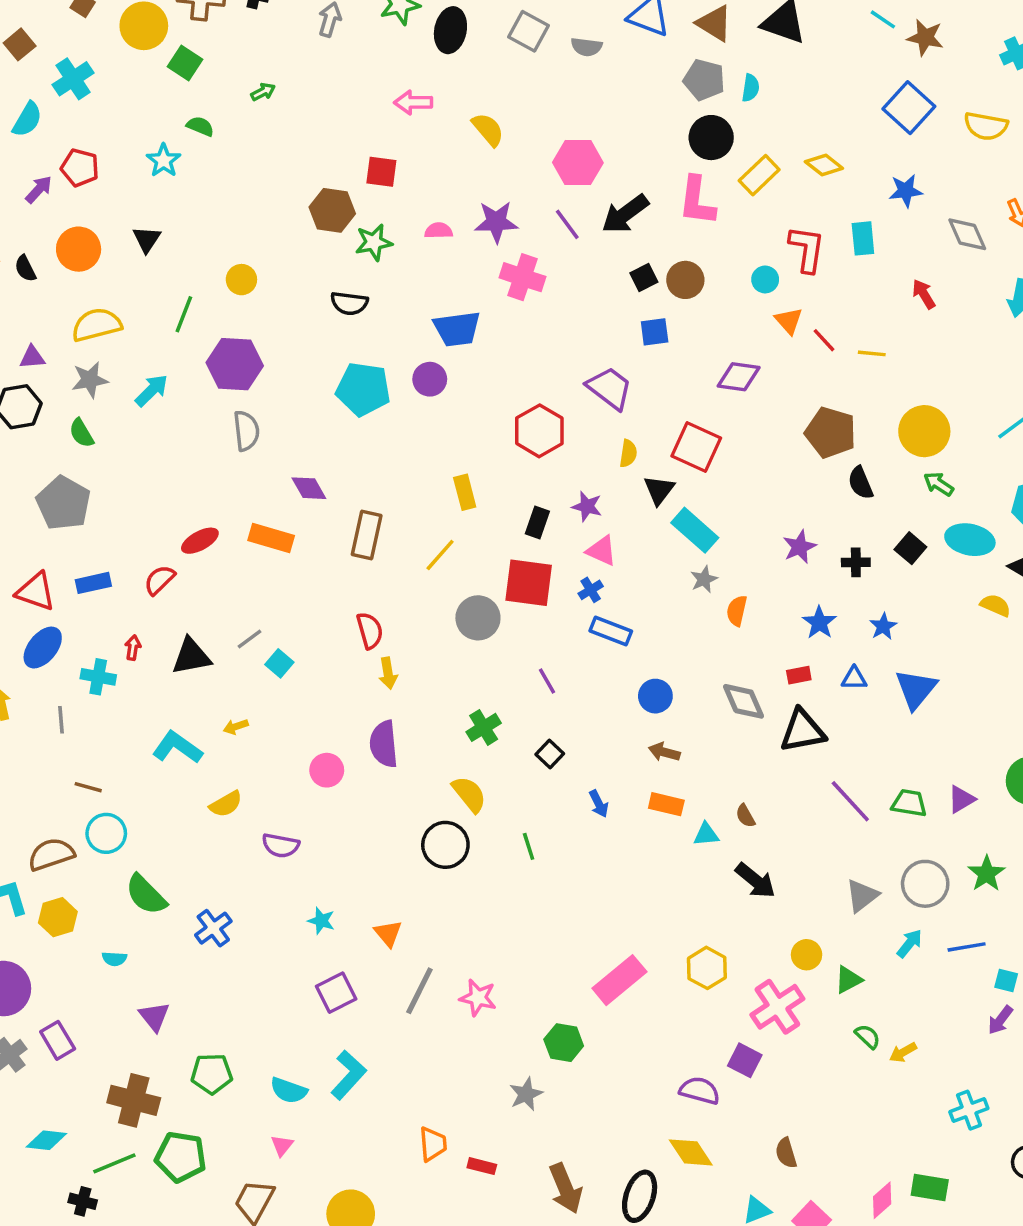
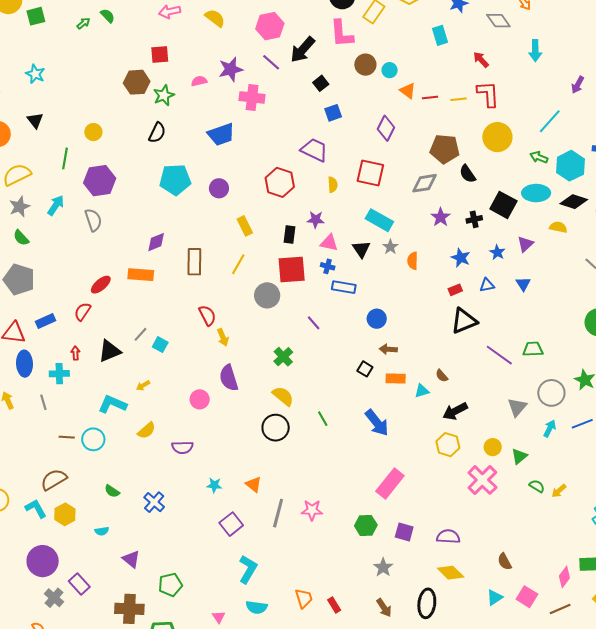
green square: (185, 63) -> (36, 16), turned -36
green semicircle: (200, 126) -> (108, 16), moved, turned 35
red L-shape: (807, 249) -> (488, 94), moved
brown circle: (685, 280) -> (365, 65), moved
black semicircle: (349, 303) -> (157, 133), turned -60
red line: (824, 340) -> (430, 97), turned -42
purple diamond: (739, 377) -> (386, 128), turned -60
purple circle: (430, 379) -> (219, 188), moved
gray semicircle: (246, 431) -> (93, 220), moved
green arrow: (939, 484) -> (539, 157), moved
purple diamond: (309, 488) -> (156, 242), turned -70
black triangle: (659, 490) -> (361, 249), moved
black square: (910, 548) -> (503, 205), size x1.5
blue cross: (591, 590) -> (328, 266), turned -32
blue ellipse: (43, 648) -> (24, 364), turned -30
blue triangle: (916, 689) -> (523, 284), size x0.6
gray diamond: (744, 701) -> (424, 183), moved, turned -64
black square: (550, 754) -> (365, 369), moved
purple triangle: (961, 799) -> (525, 244), moved
blue arrow: (599, 804) -> (377, 423), moved, size x1.8
cyan circle: (106, 833) -> (93, 439), moved
black arrow: (755, 881) -> (455, 411), turned 125
green semicircle: (146, 895) -> (112, 491), size x0.6
yellow hexagon: (707, 968) -> (448, 445), moved
purple square: (745, 1060) -> (404, 532), moved
cyan semicircle: (289, 1090) -> (257, 607), moved
gray star: (526, 1094) -> (383, 567), moved
red rectangle: (482, 1166) -> (334, 605), turned 56
brown arrow: (565, 1188) -> (384, 608), size x0.7

